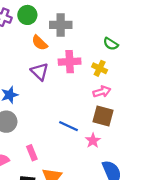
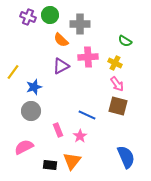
purple triangle: (40, 72) -> (61, 66), turned 48
pink arrow: (102, 92) -> (117, 84), turned 70
pink star: (93, 141) -> (80, 136), moved
pink rectangle: (32, 153) -> (58, 130), moved

